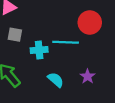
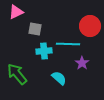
gray square: (15, 35) -> (35, 29), moved
purple star: (88, 76) -> (82, 63), moved

